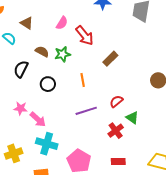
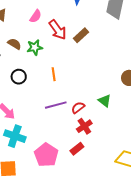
brown rectangle: (110, 59) -> (81, 35), moved
red semicircle: (116, 101) -> (78, 108), moved
green triangle: (132, 118) -> (105, 101), moved
red rectangle: (118, 161) -> (77, 149), moved, turned -40

